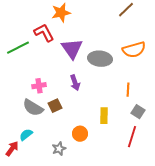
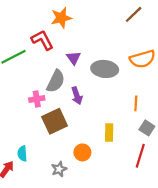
purple triangle: (72, 49) -> (73, 58), size x0.6
brown square: (55, 106) -> (55, 121), size x1.6
gray semicircle: (33, 108) -> (56, 81), moved, turned -95
cyan semicircle: (26, 135) -> (22, 154), turned -56

